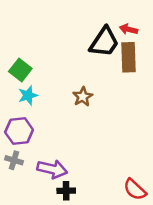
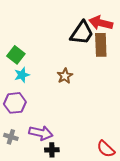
red arrow: (128, 29) -> (101, 23), size x1.6
gray cross: (14, 160) -> (11, 137), moved

